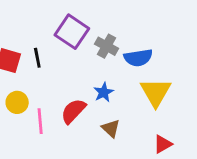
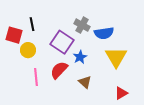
purple square: (72, 32) -> (62, 42), moved
black line: (37, 58) -> (32, 24), moved
yellow circle: (17, 102) -> (28, 50), moved

